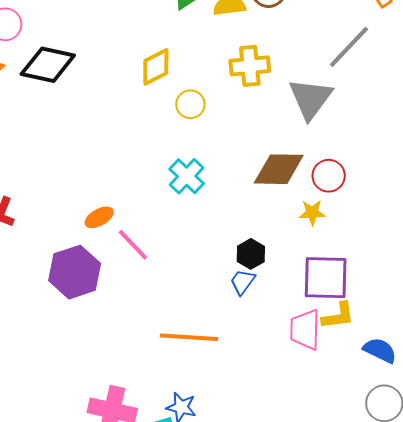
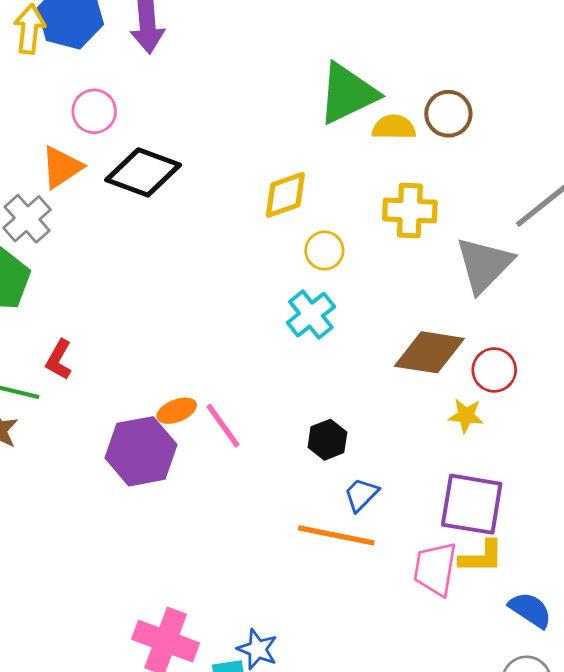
cyan cross: (187, 176) -> (311, 315), moved
orange ellipse: (99, 217) -> (177, 411), moved
black hexagon: (251, 254) -> (327, 440), moved
orange line: (189, 337) -> (336, 535), moved

